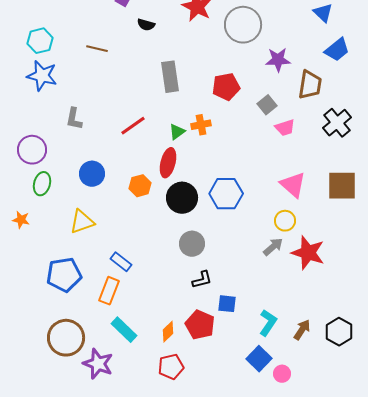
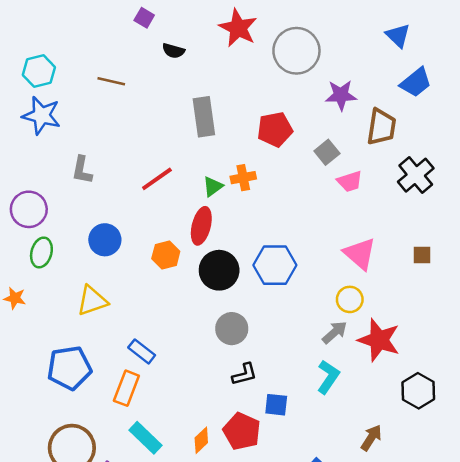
brown square: (342, 186) -> (422, 255), size x0.5
cyan L-shape: (268, 323) -> (328, 377), moved
black hexagon: (339, 332) -> (418, 391), moved

